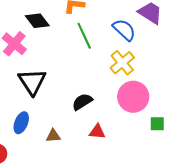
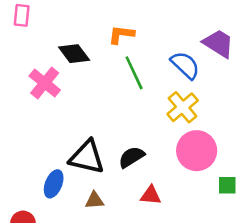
black triangle: (32, 82) -> (87, 157), moved, turned -44

